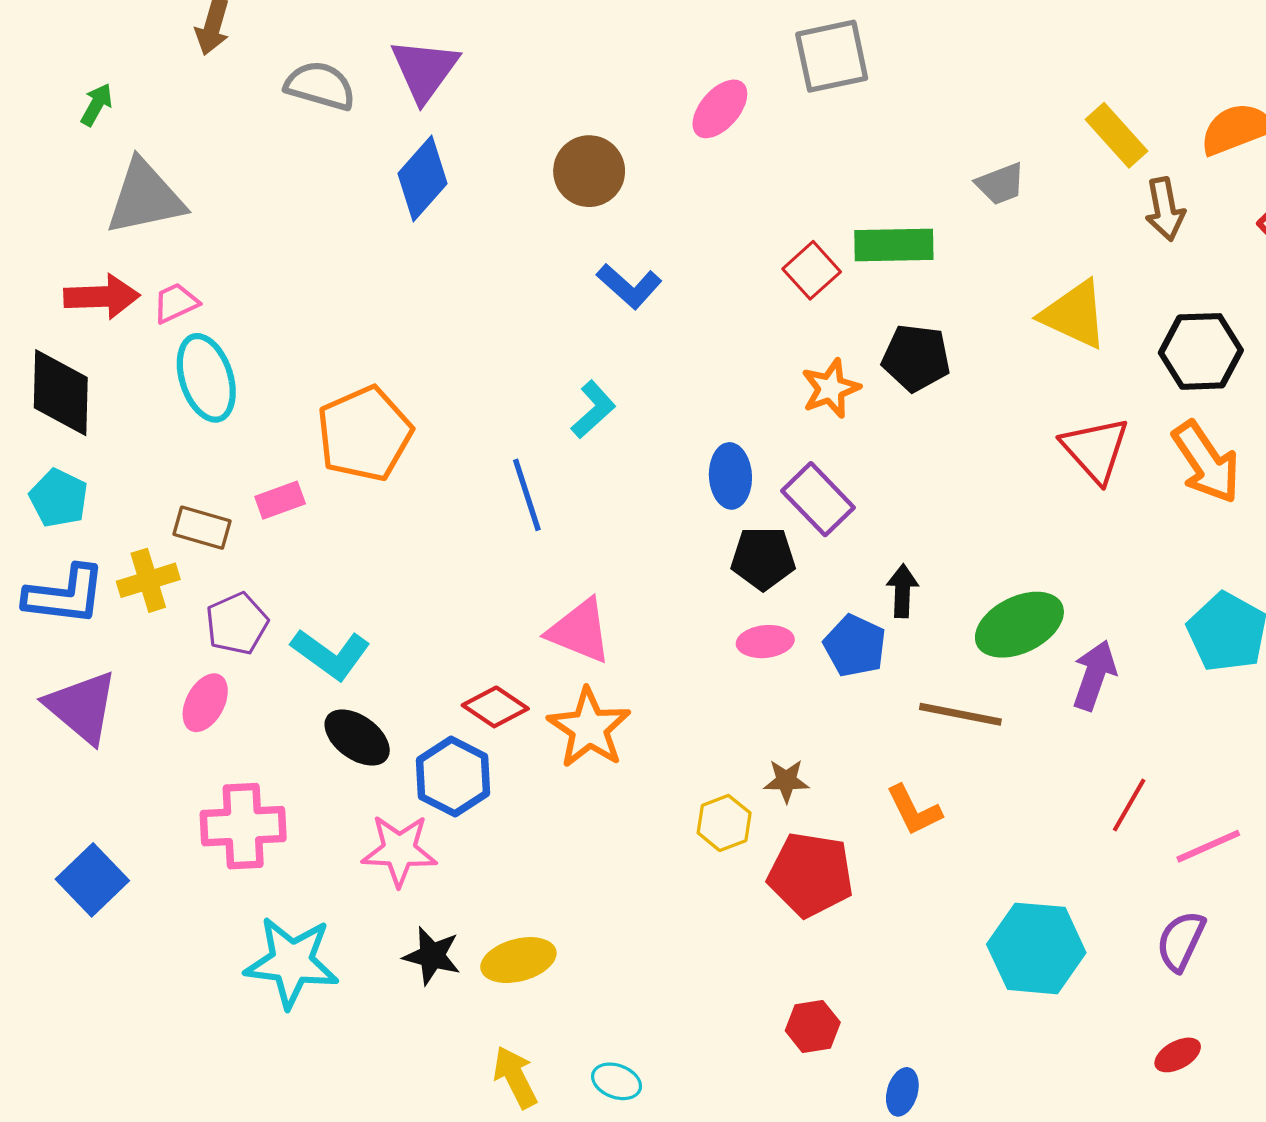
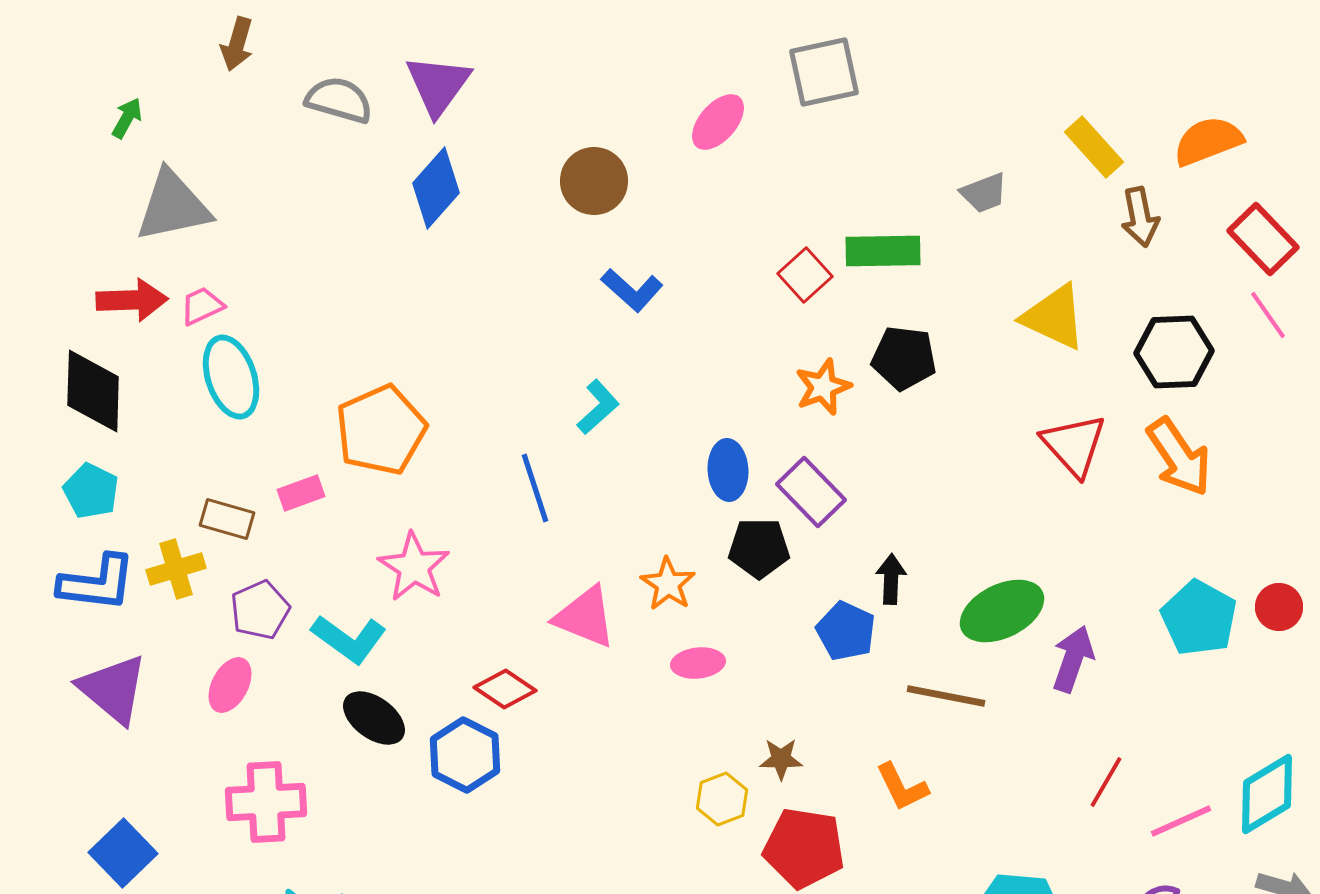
pink ellipse: (765, 642) -> (698, 663), moved
orange star: (589, 728) -> (668, 584), moved, size x0.7
pink star: (399, 850) -> (414, 567), moved, turned 30

